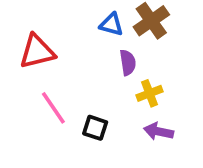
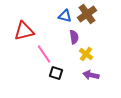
yellow cross: (149, 93) -> (86, 54), turned -32
pink line: (53, 108) -> (44, 54), moved

